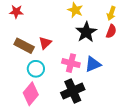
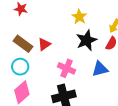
blue triangle: (93, 64) -> (100, 69), moved
cyan circle: (36, 69) -> (20, 67), moved

